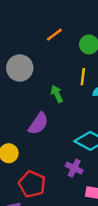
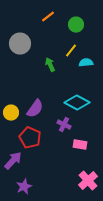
yellow line: (83, 77) -> (71, 51), turned 32
purple semicircle: (38, 124) -> (35, 109), moved

